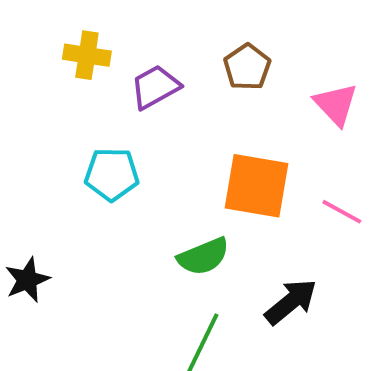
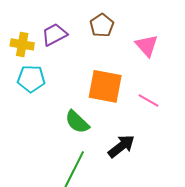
yellow cross: (87, 55) -> (22, 44), moved
green semicircle: (203, 256) -> (77, 122), turned 64

